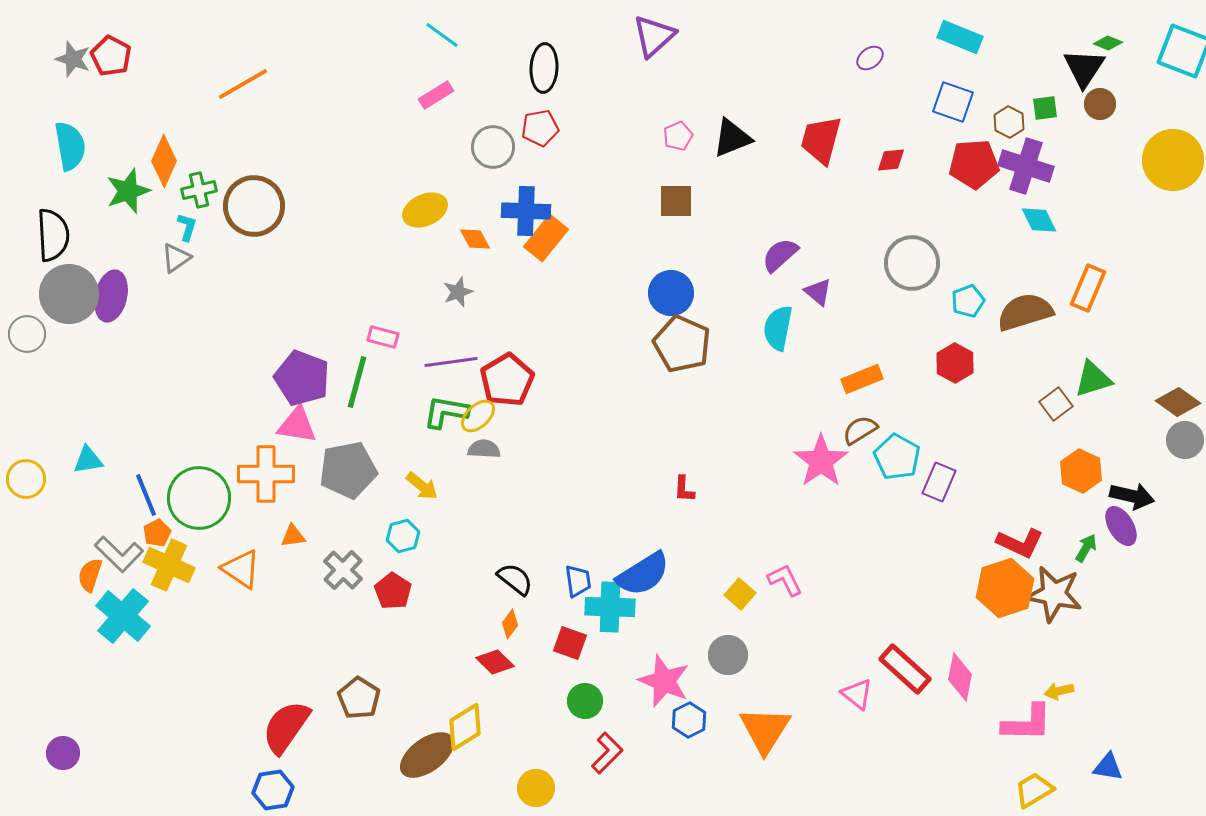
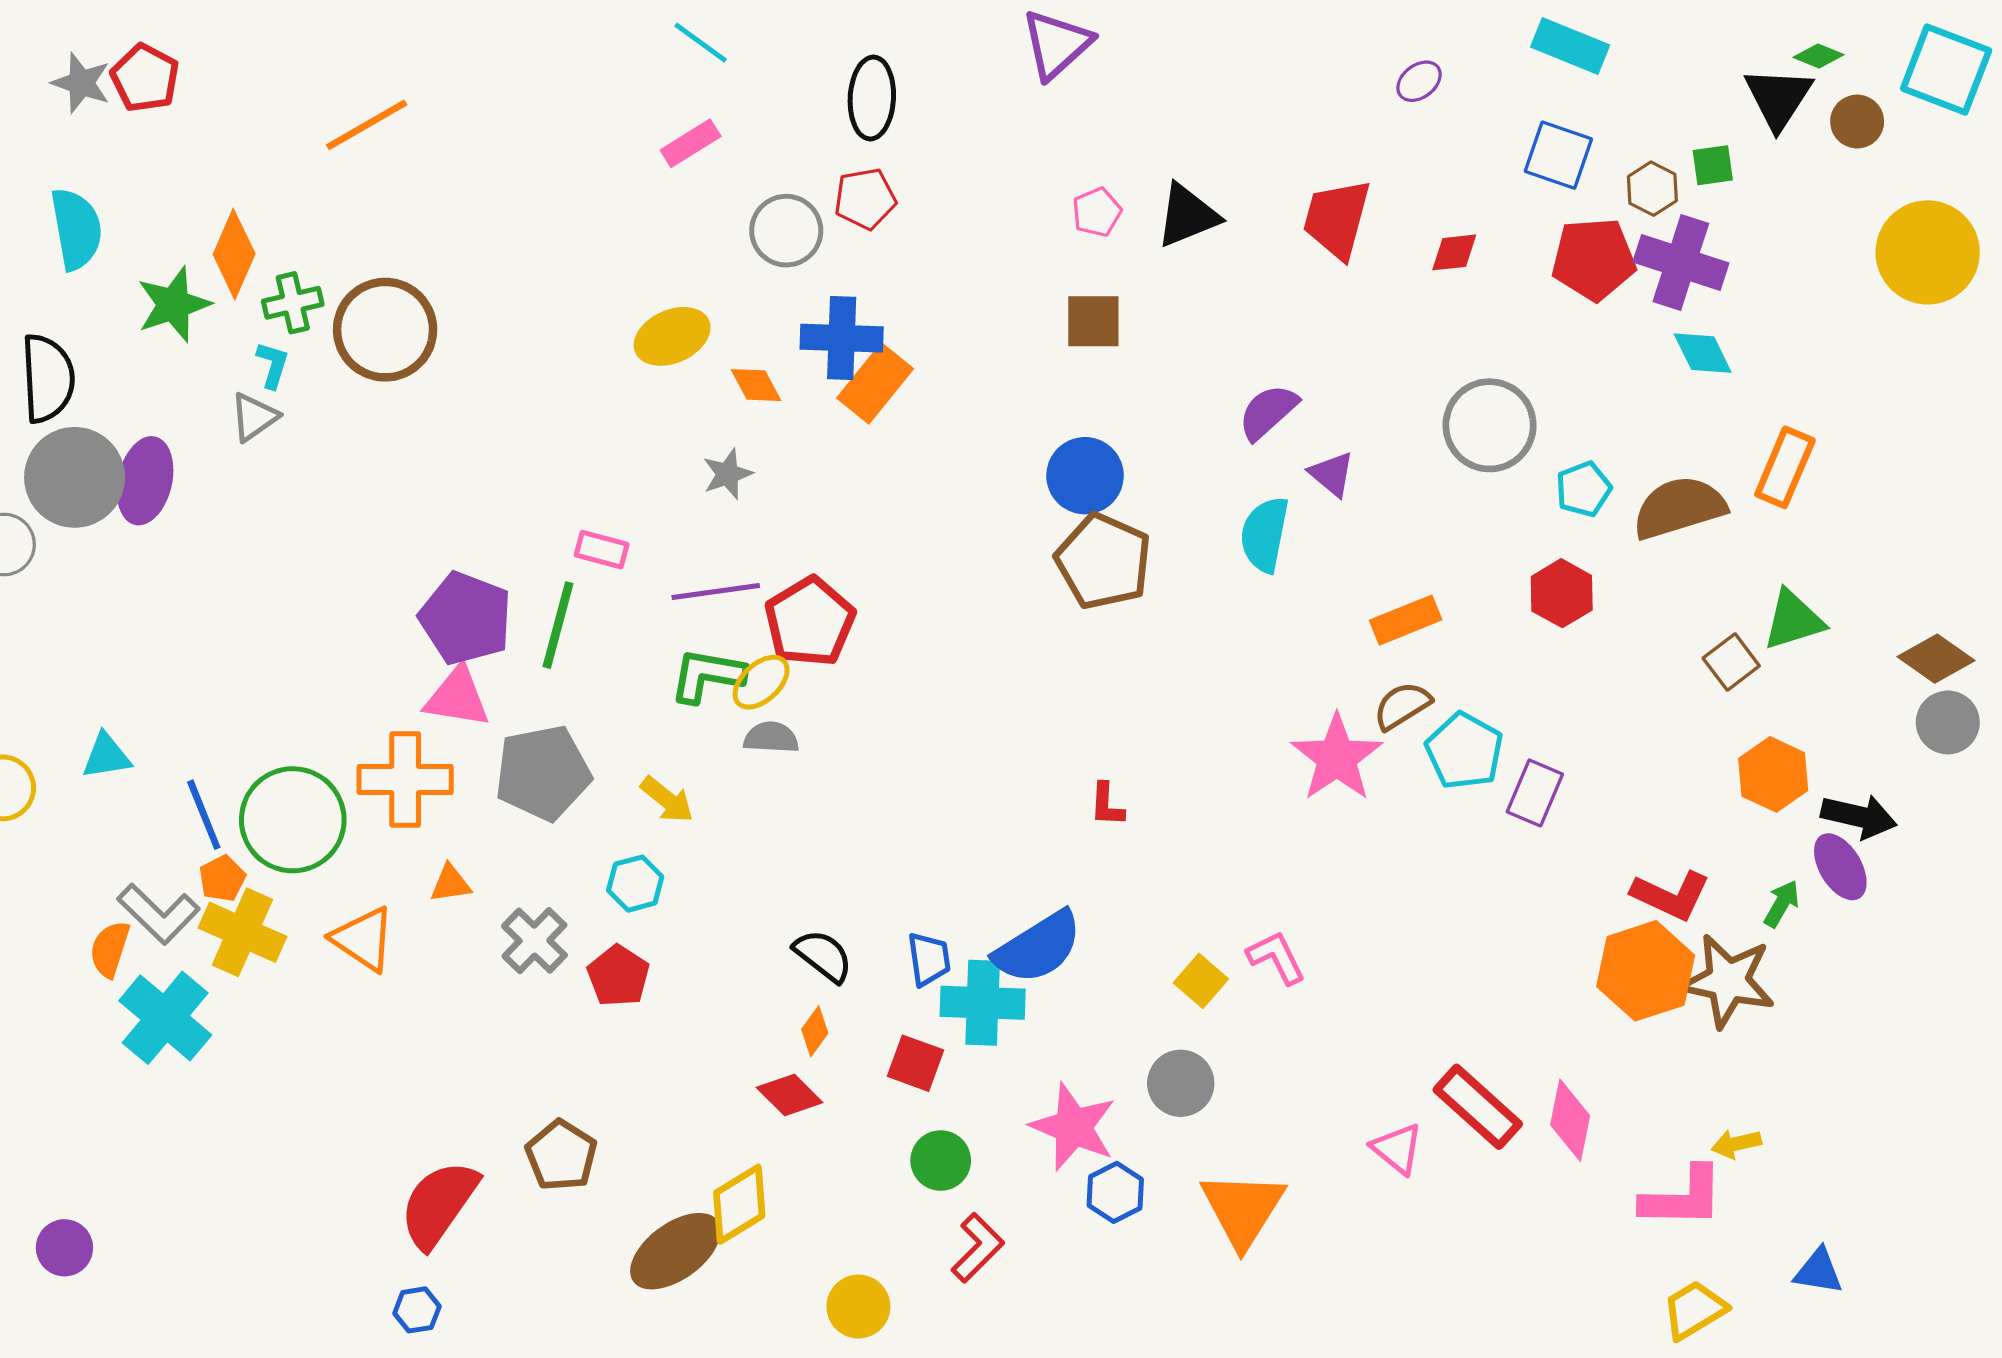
brown circle: (1100, 104) -> (1857, 122), moved
blue hexagon: (273, 790) -> (417, 1310), size x0.7

